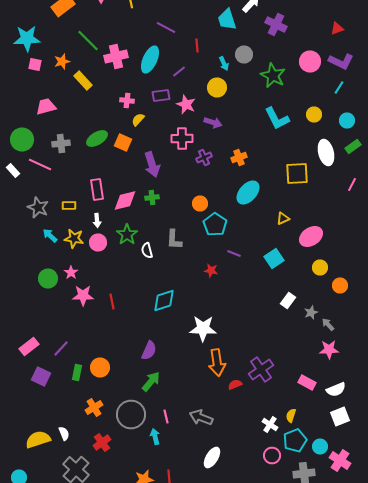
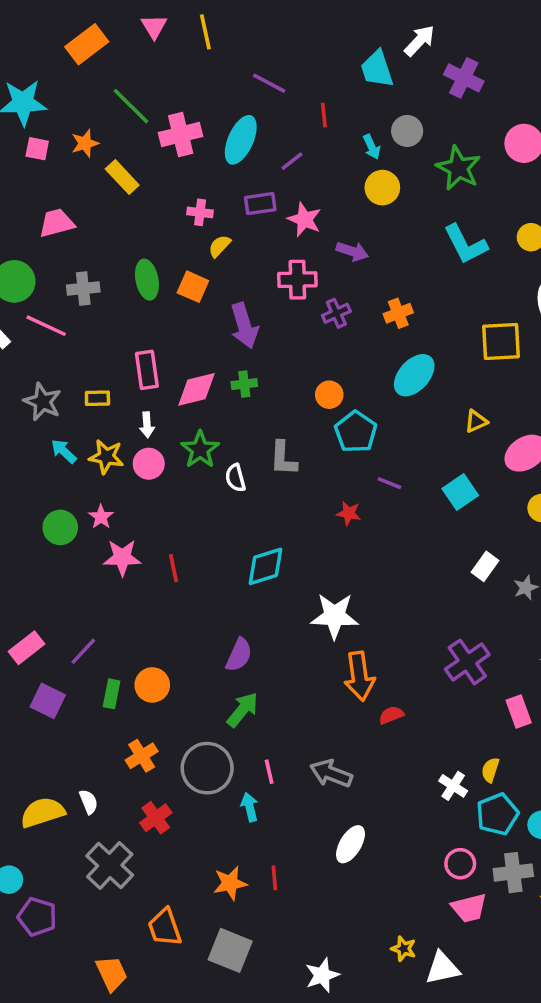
yellow circle: (217, 88) -> (382, 188), moved
green ellipse: (97, 138) -> (147, 280), turned -70
purple cross: (261, 370) -> (467, 662), moved
pink rectangle: (307, 382) -> (519, 711), turned 42
pink circle: (272, 456) -> (460, 864), moved

